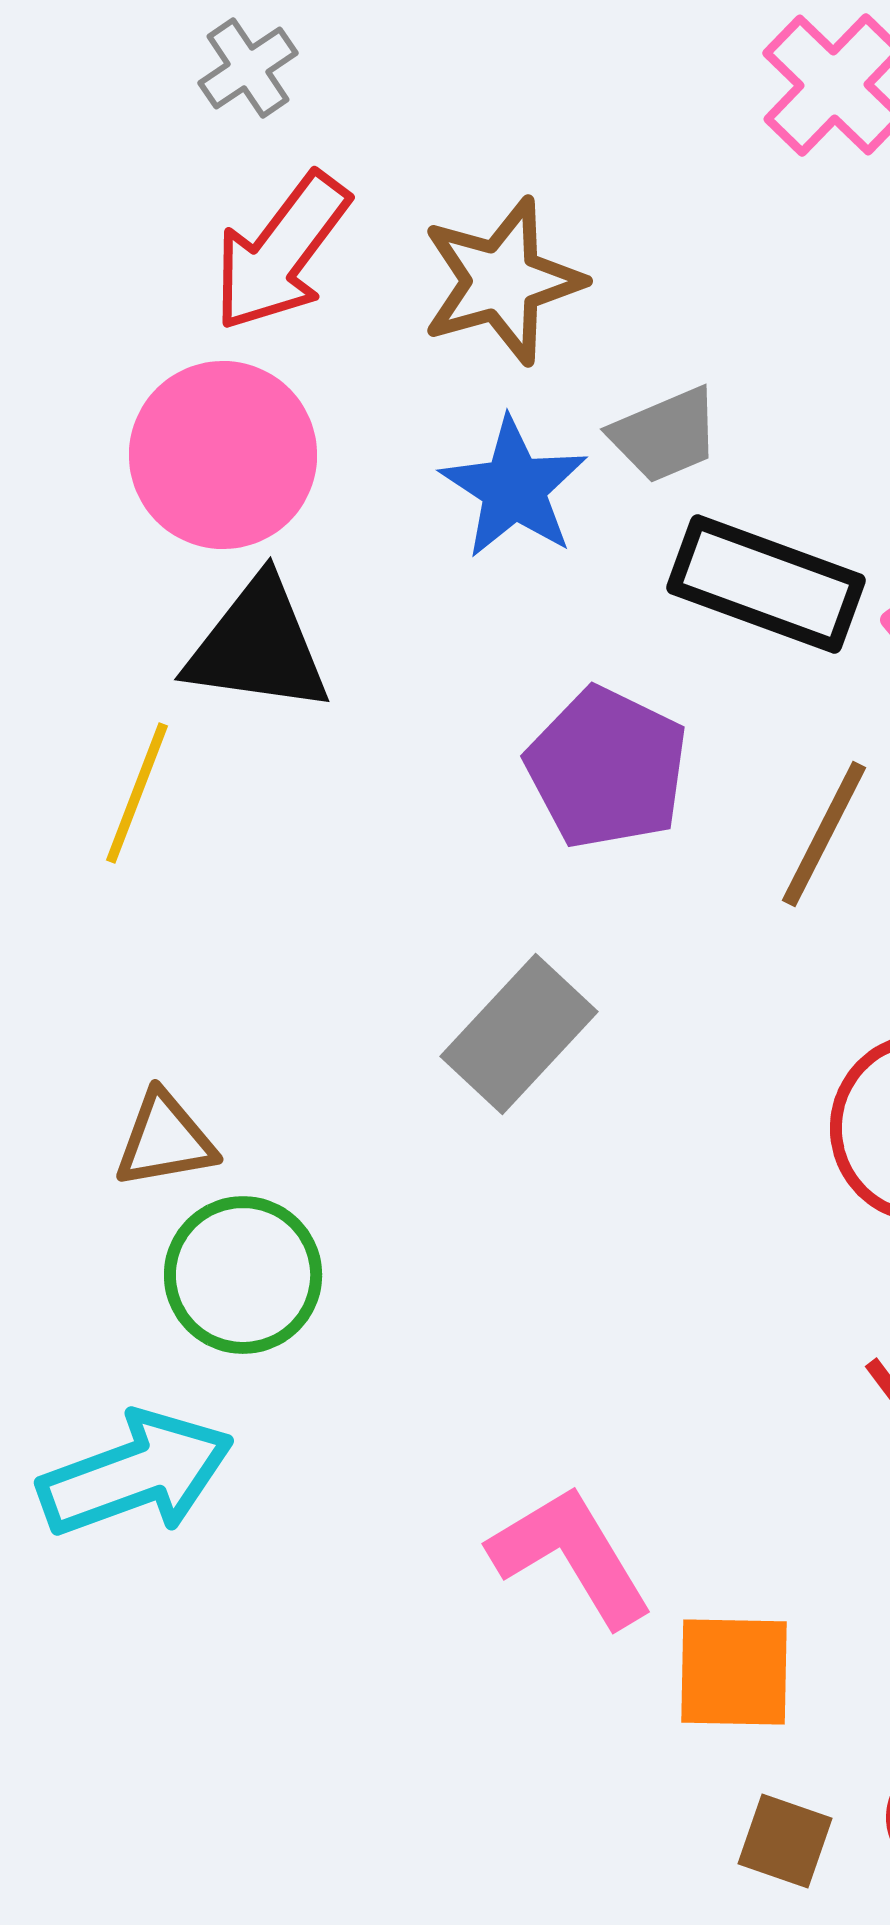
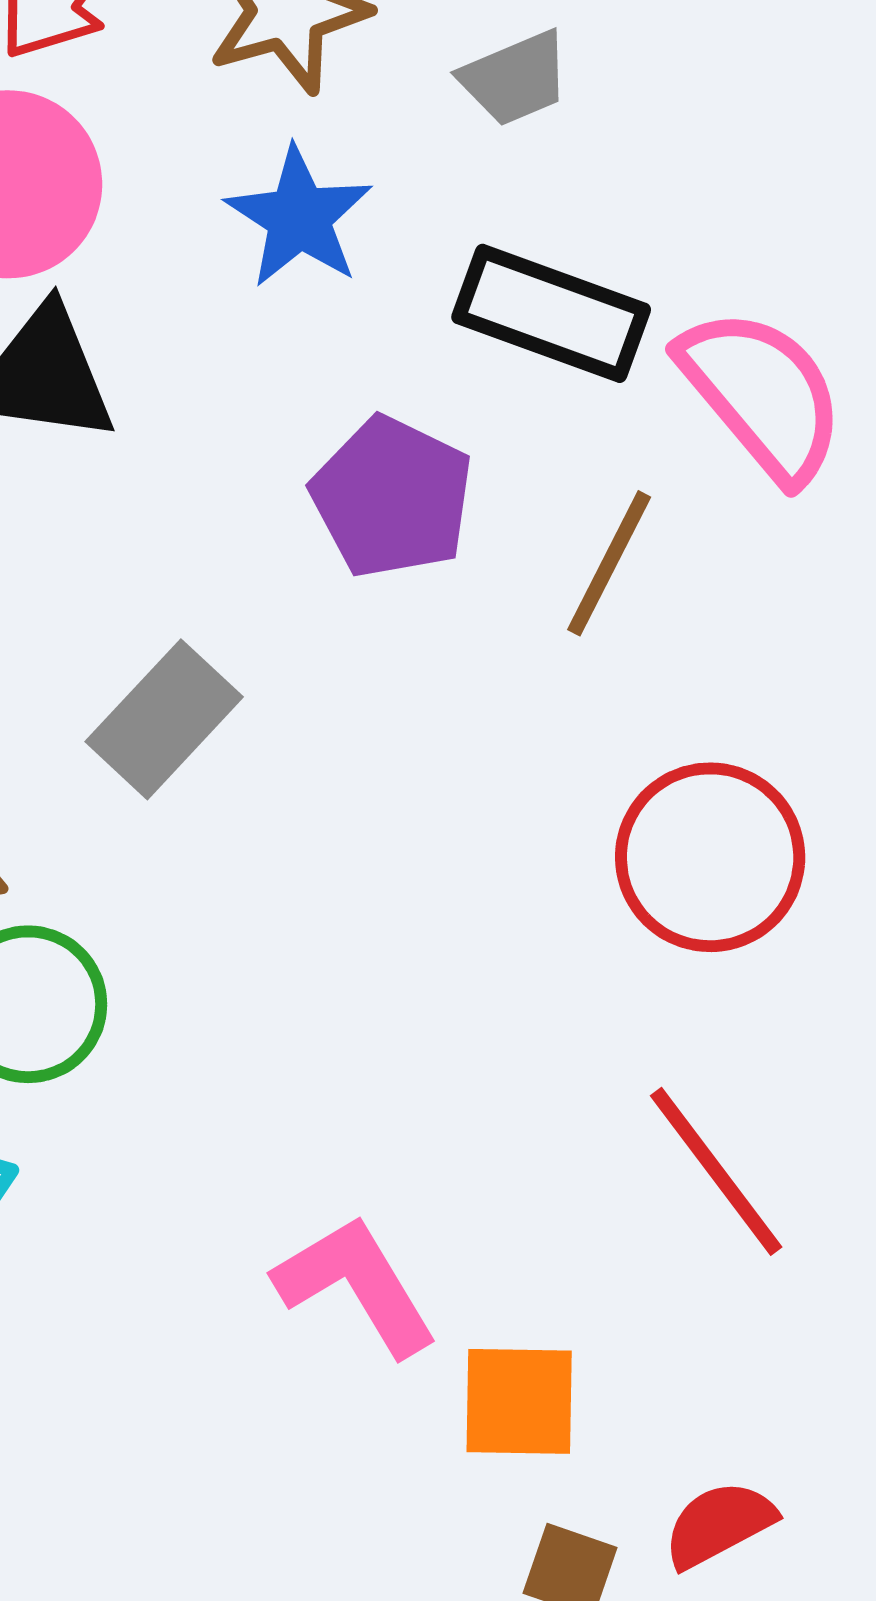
gray trapezoid: (665, 435) -> (515, 78), moved
gray rectangle: (519, 1034) -> (164, 719), moved

